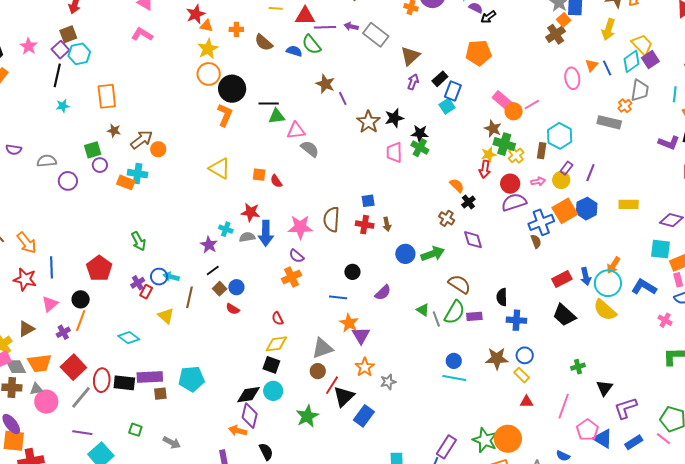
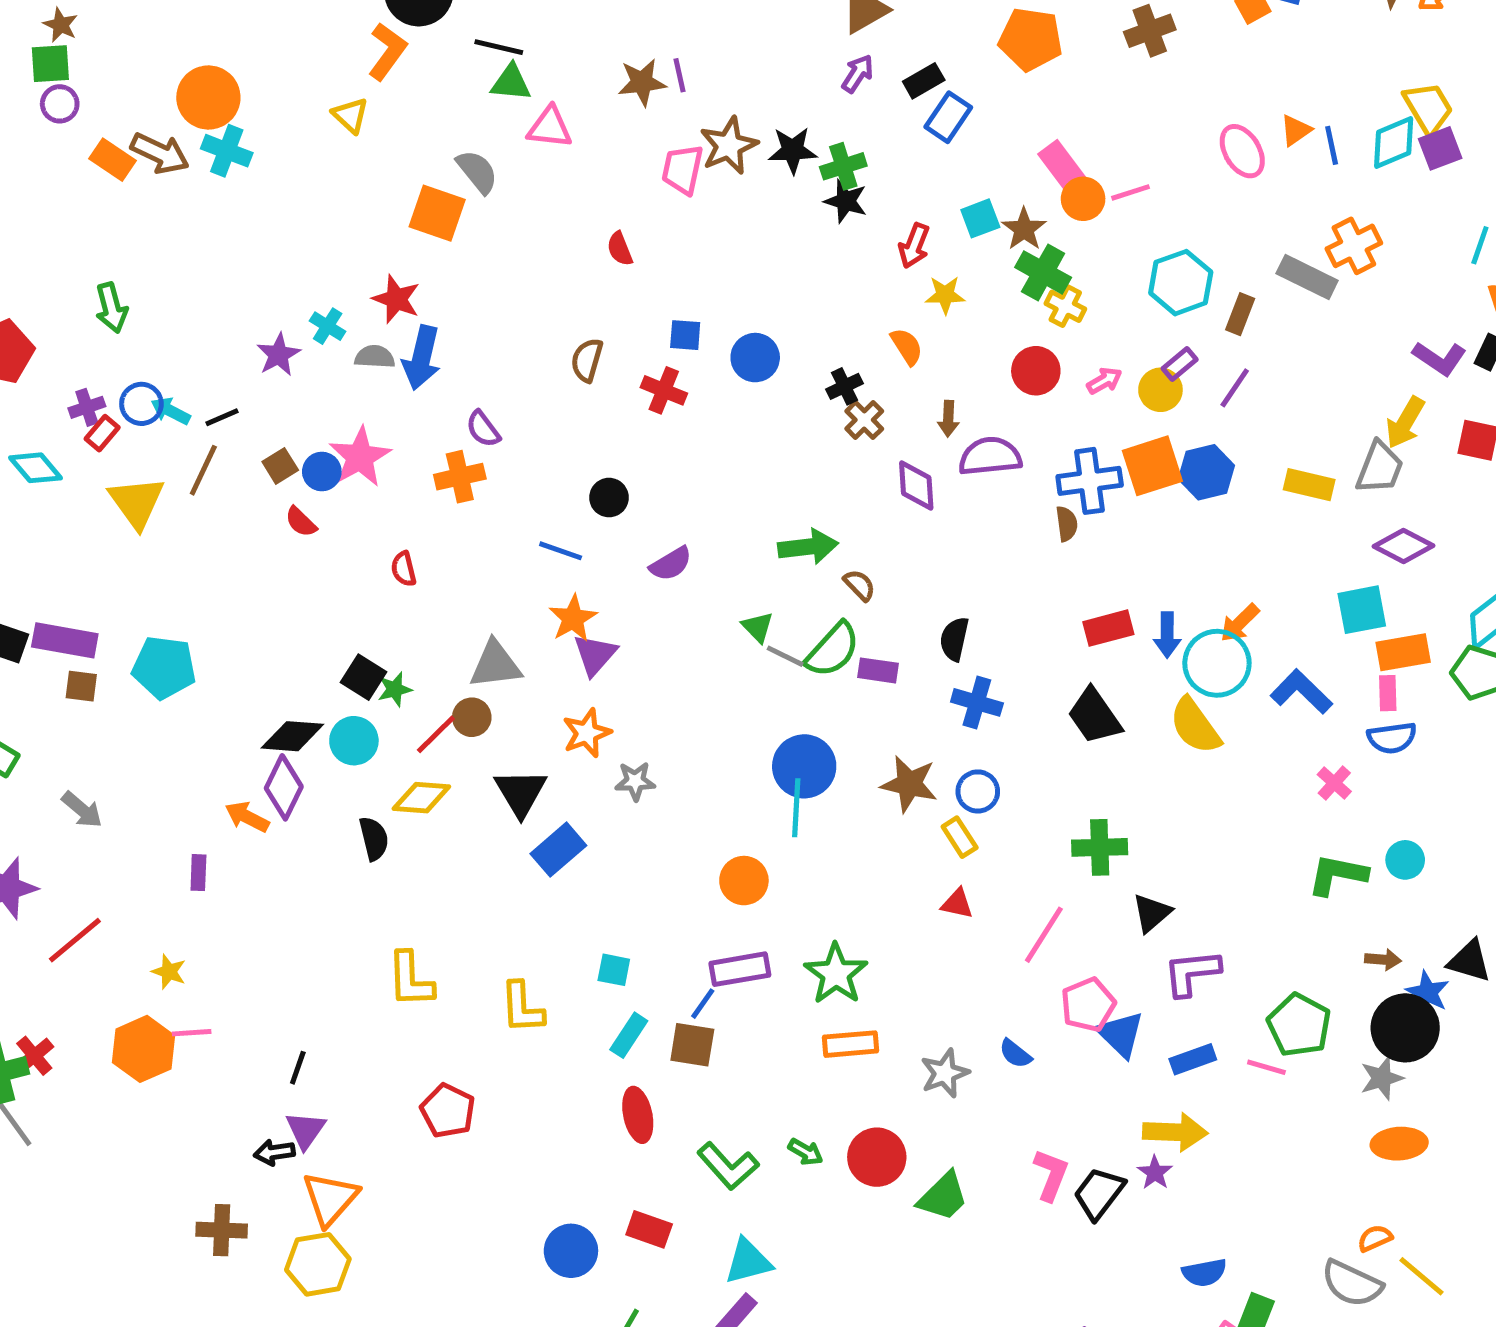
yellow arrow: (608, 29) -> (1405, 423), moved
brown cross: (556, 34) -> (1150, 31), moved
pink ellipse: (572, 78) -> (1242, 151), turned -35
brown star: (325, 84) -> (642, 82), moved, turned 30
gray trapezoid: (640, 90) -> (1380, 468), moved
cyan square: (447, 106) -> (980, 218), moved
orange cross: (625, 106) -> (1354, 246), size x1.5
brown star: (114, 131) -> (61, 25), moved
brown arrow: (142, 140) -> (160, 153), moved, turned 50
green cross: (420, 148) -> (843, 166), moved, turned 30
orange circle: (158, 149) -> (208, 97), size x1.6
gray semicircle: (310, 149) -> (477, 172), moved
brown rectangle: (542, 151) -> (1240, 314), moved
pink trapezoid: (394, 152) -> (682, 169), moved
yellow star: (489, 154) -> (945, 295), moved
yellow cross: (516, 155) -> (1065, 306), turned -35
yellow triangle: (220, 168) -> (350, 115), moved, size x0.7
red arrow: (485, 169) -> (914, 246), moved
cyan cross: (138, 174) -> (227, 151), moved
orange square: (259, 175) -> (437, 213), size x1.6
red semicircle: (276, 181) -> (620, 249), moved
pink arrow: (538, 181) -> (1104, 381), turned -32
black cross: (468, 202) -> (844, 386), moved
purple semicircle: (514, 202) -> (990, 456), moved
brown semicircle: (331, 219) -> (587, 360), size x0.7
brown arrow: (387, 224) -> (948, 419), moved
pink star: (300, 227) -> (360, 457), moved, turned 30
cyan square: (660, 249) -> (1362, 610), turned -30
blue circle: (405, 254) -> (755, 358), moved
green arrow: (433, 254) -> (808, 547), moved
black line: (213, 271) -> (222, 417), moved
brown semicircle: (459, 284) -> (860, 585), size x0.6
yellow triangle: (166, 316) -> (137, 502), size x1.4
gray line: (436, 319) -> (785, 656), turned -56
cyan diamond: (129, 338) -> (35, 468), moved
yellow diamond: (276, 344) -> (421, 798), moved
blue circle: (454, 361) -> (804, 766), size x1.6
green cross: (578, 367) -> (1100, 847), size x1.5
cyan line: (454, 378) -> (796, 808), turned 70
red line: (332, 385) -> (436, 734), moved
black triangle: (344, 397) -> (521, 792), turned -30
green star: (307, 416) -> (395, 689), moved, size x0.6
orange circle: (508, 439) -> (744, 881), moved, size x0.7
pink line: (664, 439) -> (1266, 1067), turned -35
purple rectangle: (446, 447) -> (740, 969), turned 35
black semicircle: (266, 452) -> (374, 839), moved

